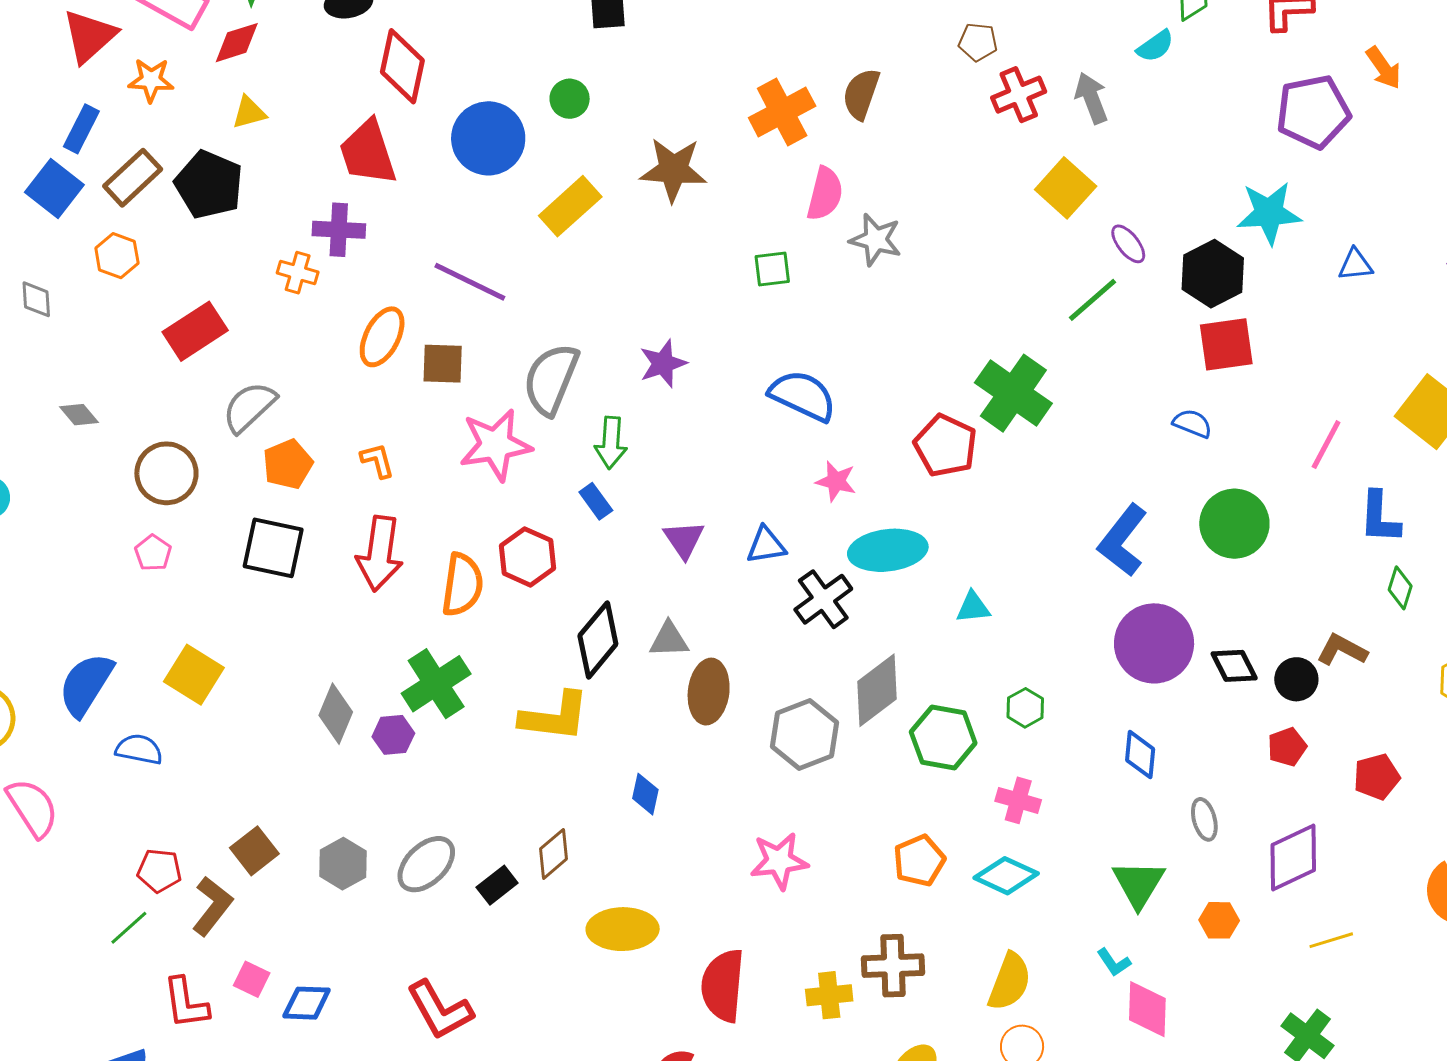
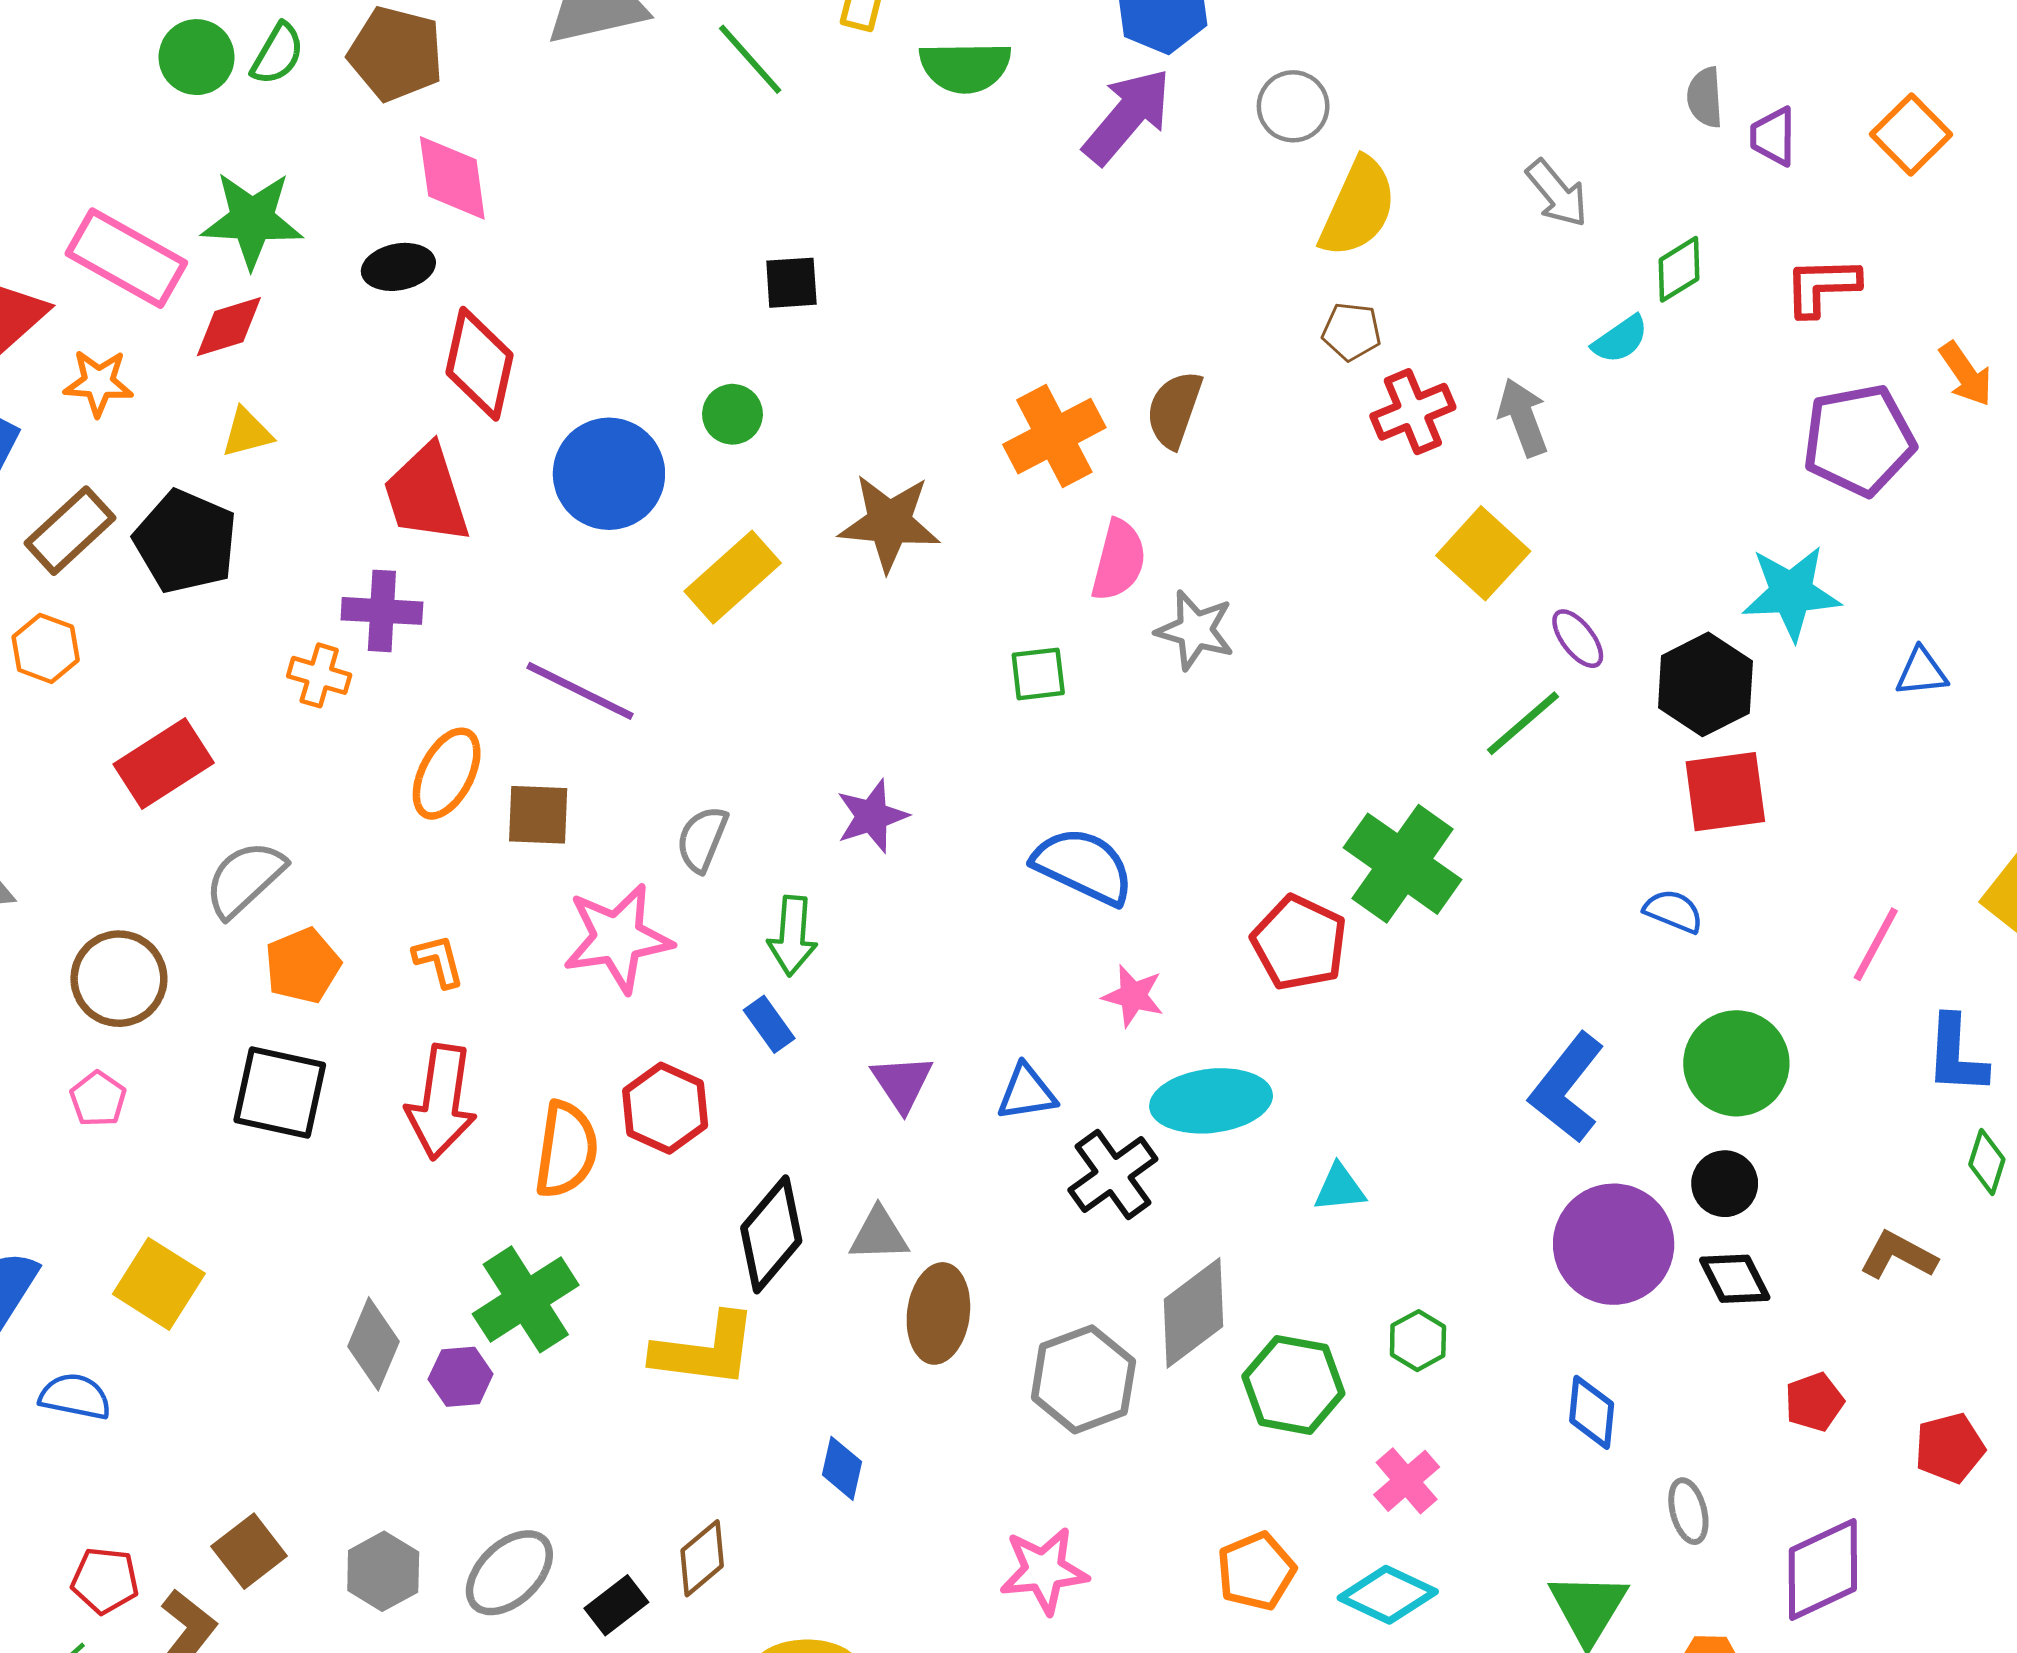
gray semicircle: (551, 379) -> (702, 839), size x0.6
black circle: (1296, 679) -> (1725, 1184), moved
pink cross: (1018, 800) -> (1407, 1481), turned 33

